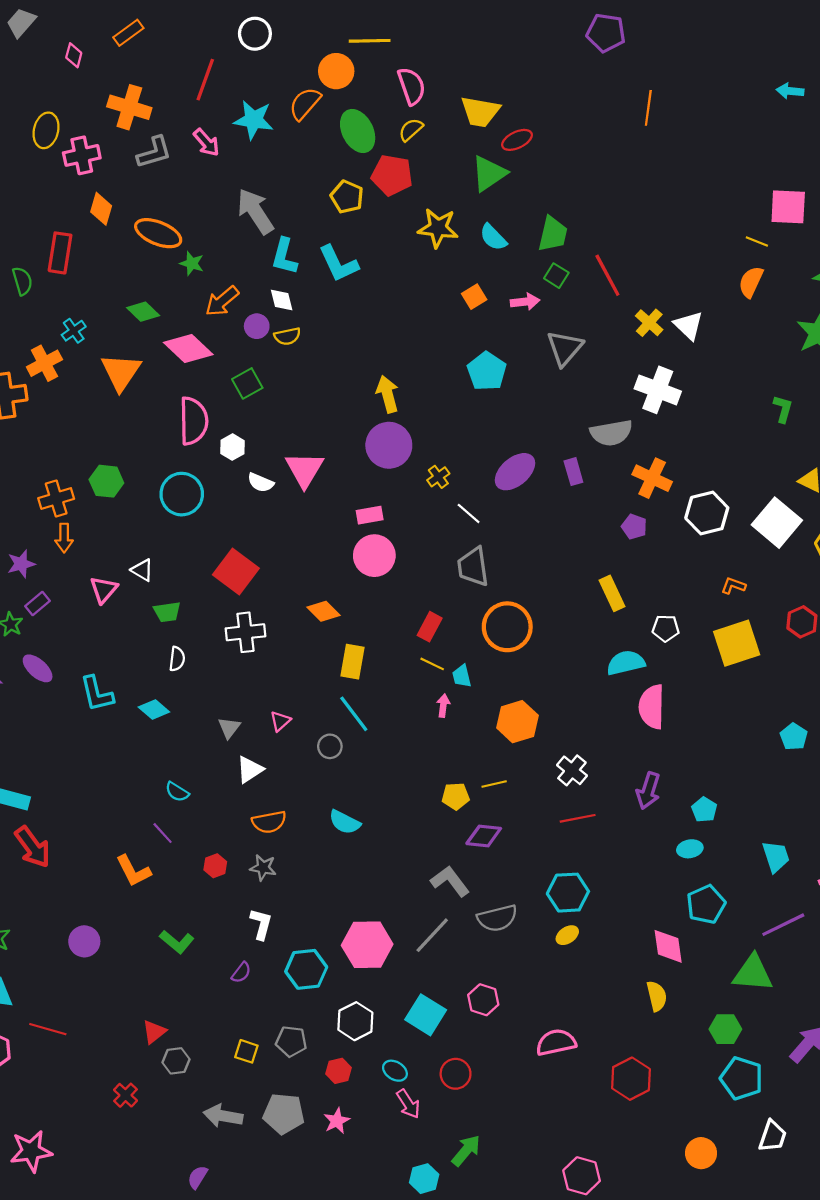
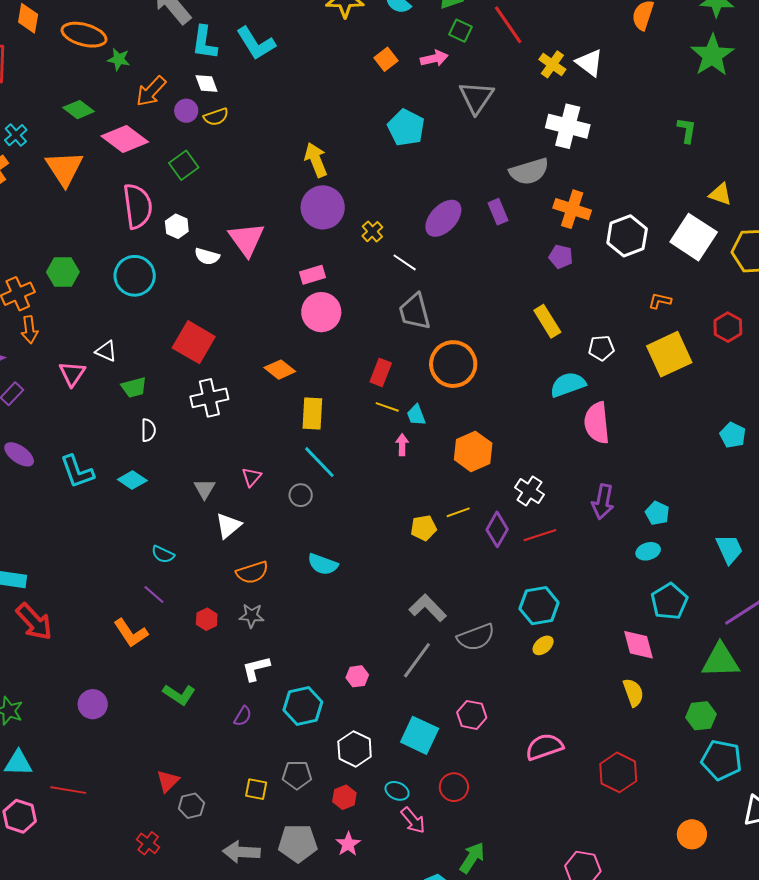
purple diamond: (484, 836) -> (497, 529), moved, turned -60
white L-shape: (261, 924) -> (256, 669), turned -112
pink hexagon: (367, 945) -> (357, 676), size x0.5

